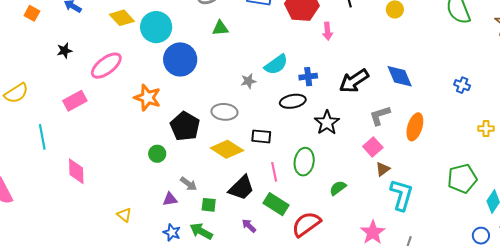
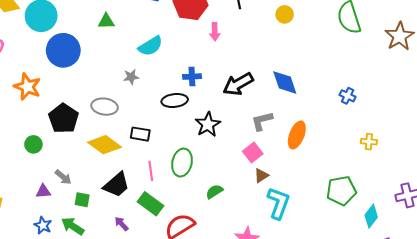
cyan semicircle: (276, 65) -> (151, 46), moved

